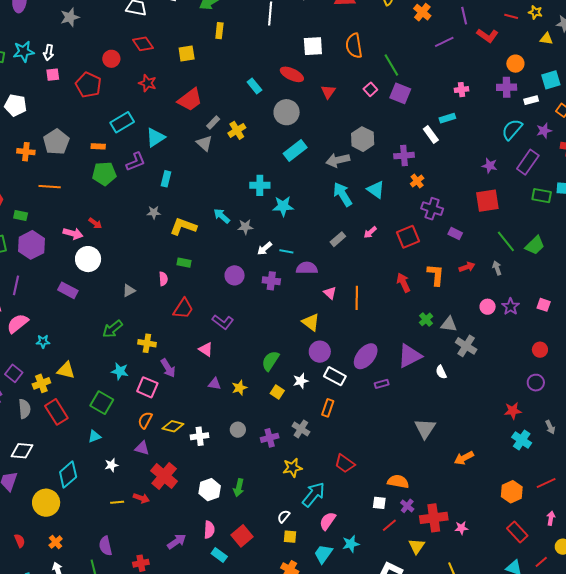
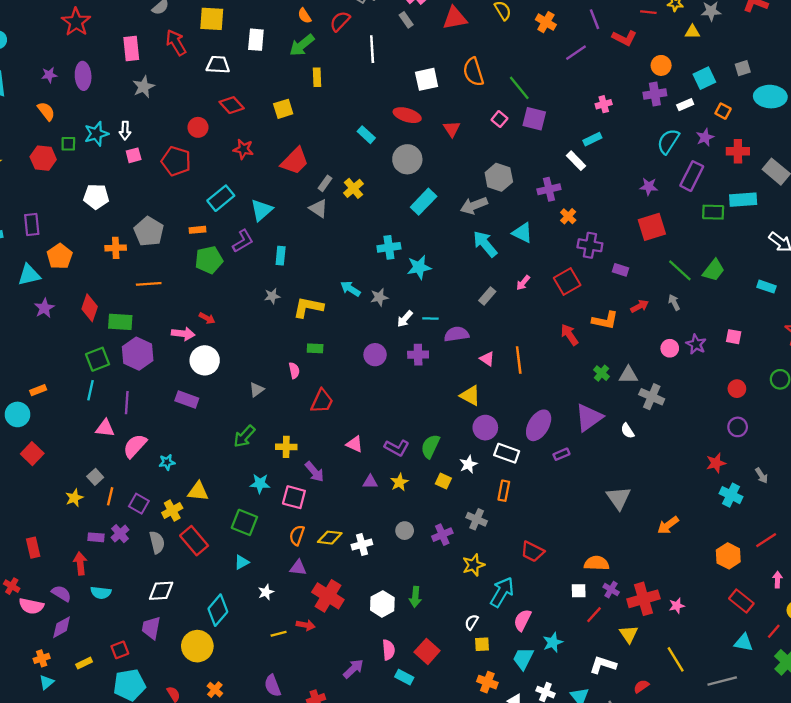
green rectangle: (21, 216) -> (120, 322), size x1.5
orange L-shape: (436, 275) -> (605, 320), turned 105
purple L-shape: (223, 322) -> (397, 448), moved

